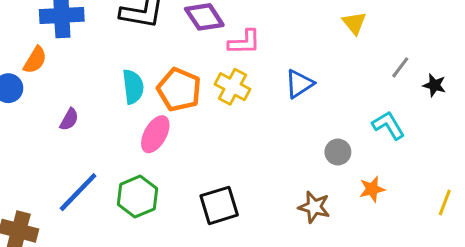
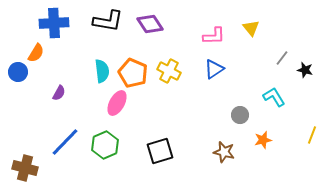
pink L-shape: (244, 42) -> (214, 36), moved
yellow line: (445, 202) -> (312, 135), moved

